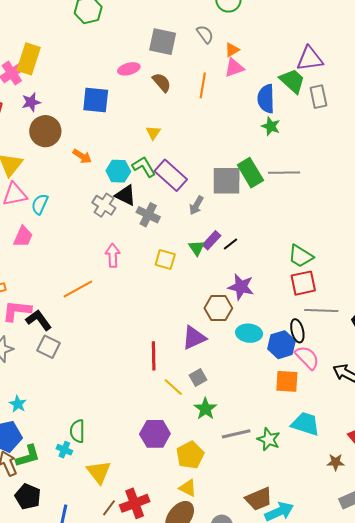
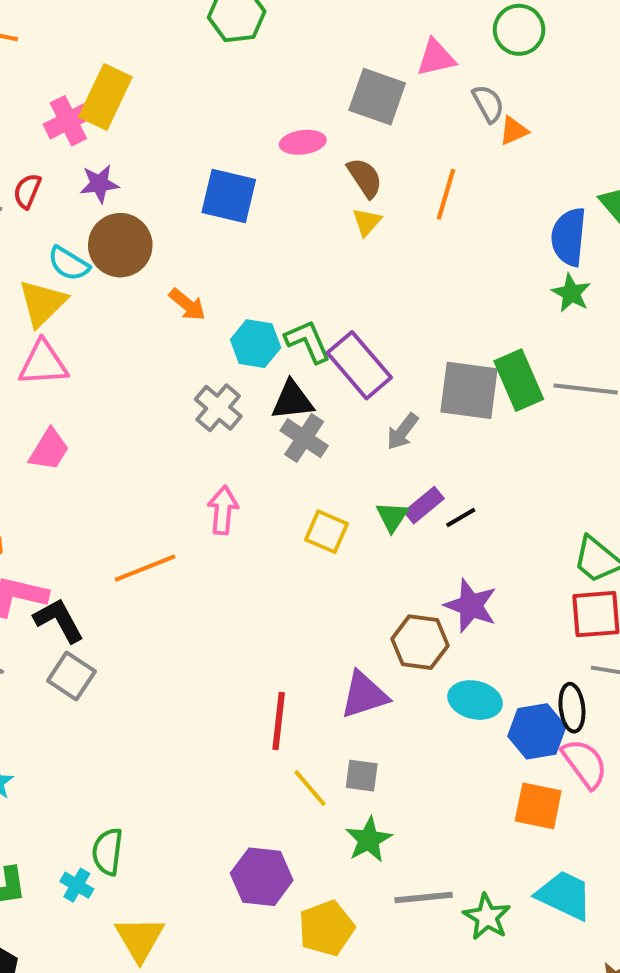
gray semicircle: (205, 34) -> (488, 104), moved
pink triangle: (234, 68) -> (436, 58), moved
yellow triangle: (153, 133) -> (367, 222), moved
black triangle: (126, 195) -> (292, 400), moved, turned -40
cyan semicircle: (40, 204) -> (69, 264), moved, turned -90
gray square: (198, 378) -> (362, 776), turned 30

